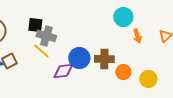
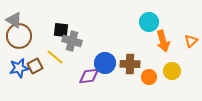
orange arrow: (137, 36) -> (163, 41), size x1.5
yellow line: (41, 51) -> (55, 57), moved
yellow circle: (148, 79) -> (172, 71), moved

